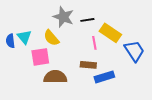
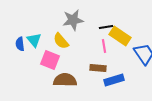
gray star: (63, 17) -> (73, 20), turned -30
black line: (87, 20) -> (106, 27), moved
pink square: (40, 57) -> (50, 60), turned 30

